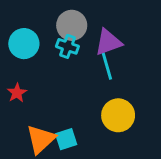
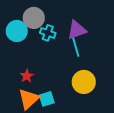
gray circle: (72, 25) -> (34, 18), moved
red star: (17, 93) -> (27, 76), moved

